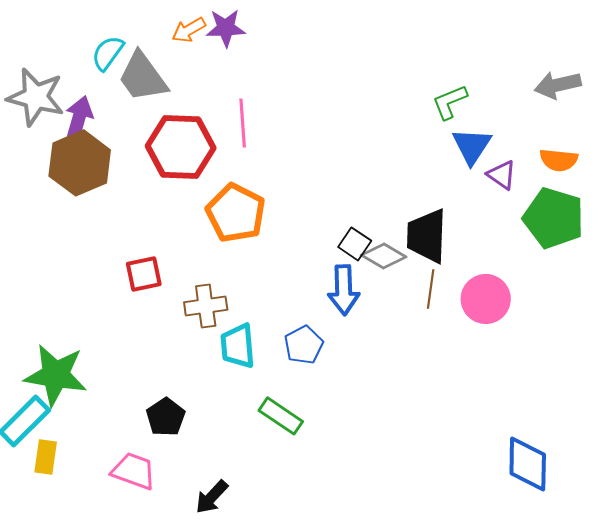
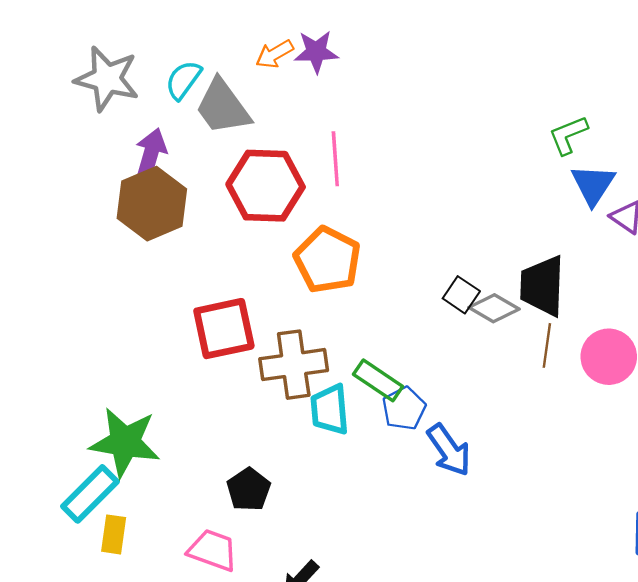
gray star: (36, 97) -> (107, 79), moved
red square: (144, 274) -> (224, 329), size x1.5
blue arrow: (344, 290) -> (449, 450), moved, turned -33
brown cross: (206, 306) -> (294, 365), size x1.4
green rectangle: (281, 416) -> (378, 380), moved

